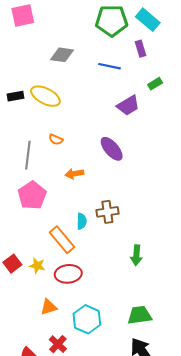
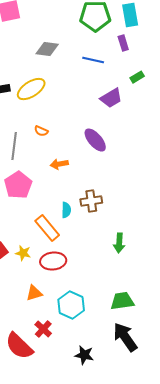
cyan rectangle: (148, 20) -> (130, 15), turned 40
yellow ellipse: (45, 96) -> (31, 89), turned -60

